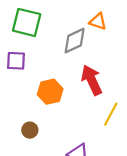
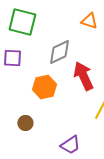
gray diamond: (75, 41) -> (59, 52), moved

